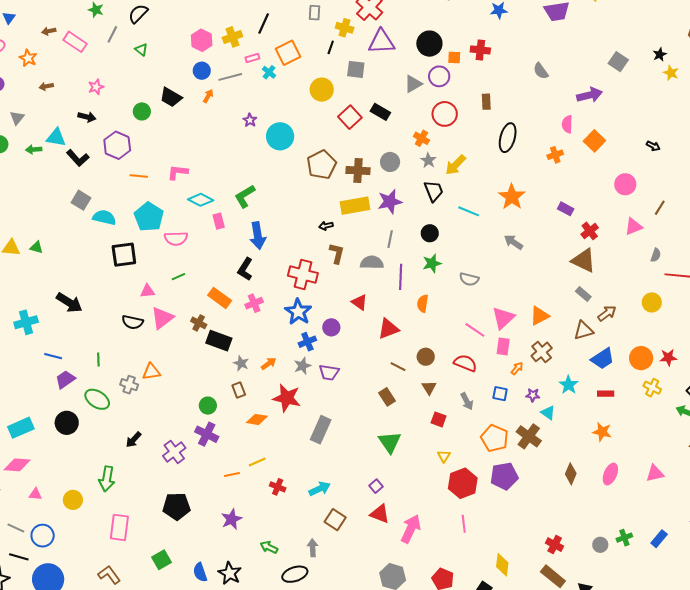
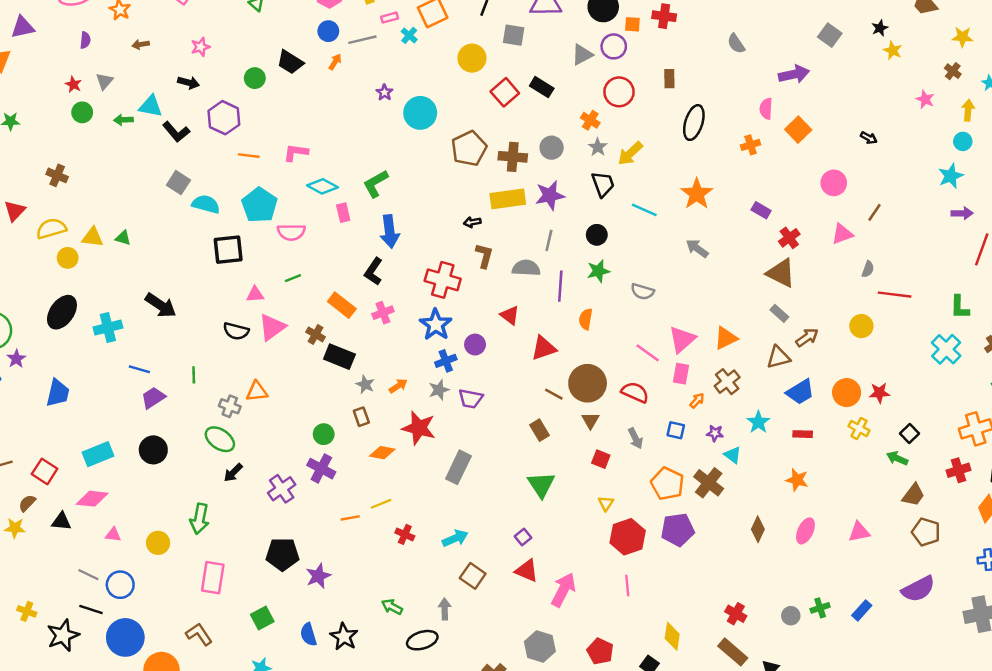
brown circle: (426, 357) -> (588, 383), size x1.8
green ellipse: (97, 399) -> (220, 439), moved
purple star: (232, 519) -> (318, 576), moved

